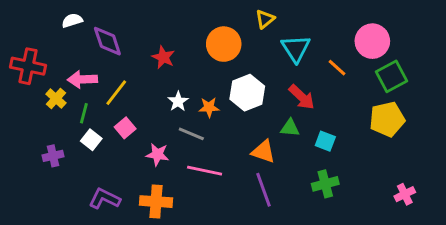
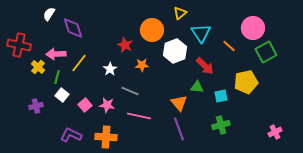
white semicircle: (72, 21) -> (49, 14), turned -40
red star: (163, 57) -> (125, 45), moved
white hexagon: (247, 93) -> (175, 51), moved
white star: (178, 101) -> (110, 69), moved
orange star: (209, 107) -> (142, 65), moved
yellow pentagon: (387, 119) -> (246, 82), moved
pink square: (125, 128) -> (85, 105), moved
cyan square: (325, 141) -> (221, 96), turned -32
orange triangle: (263, 152) -> (179, 103), turned 30

